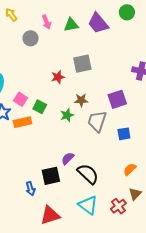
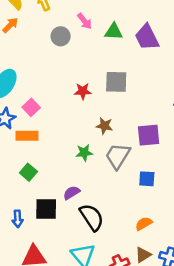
pink arrow: (47, 22) -> (85, 21), turned -32
green square: (40, 107) -> (28, 172), moved
green star: (67, 115) -> (84, 153), moved

